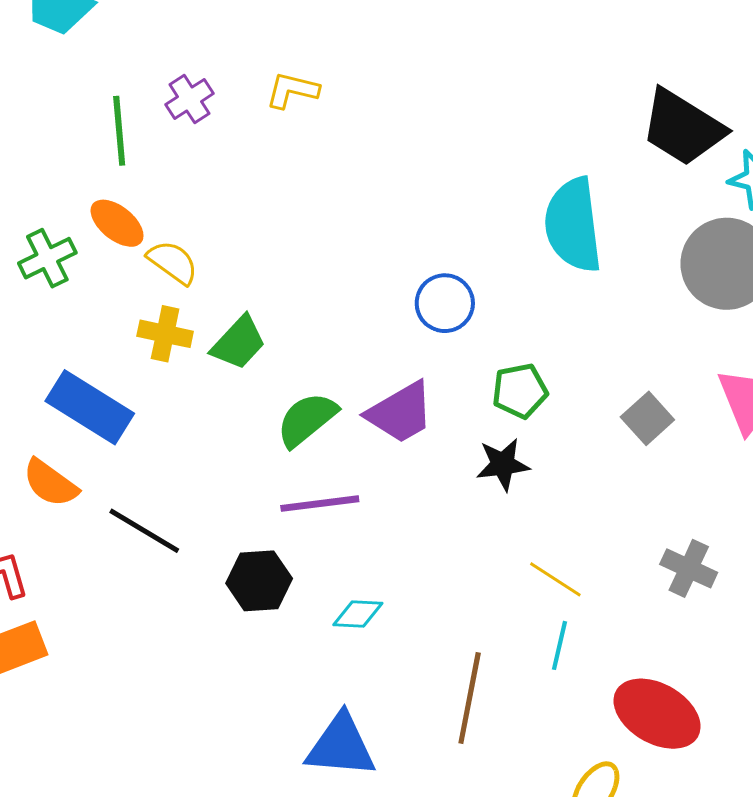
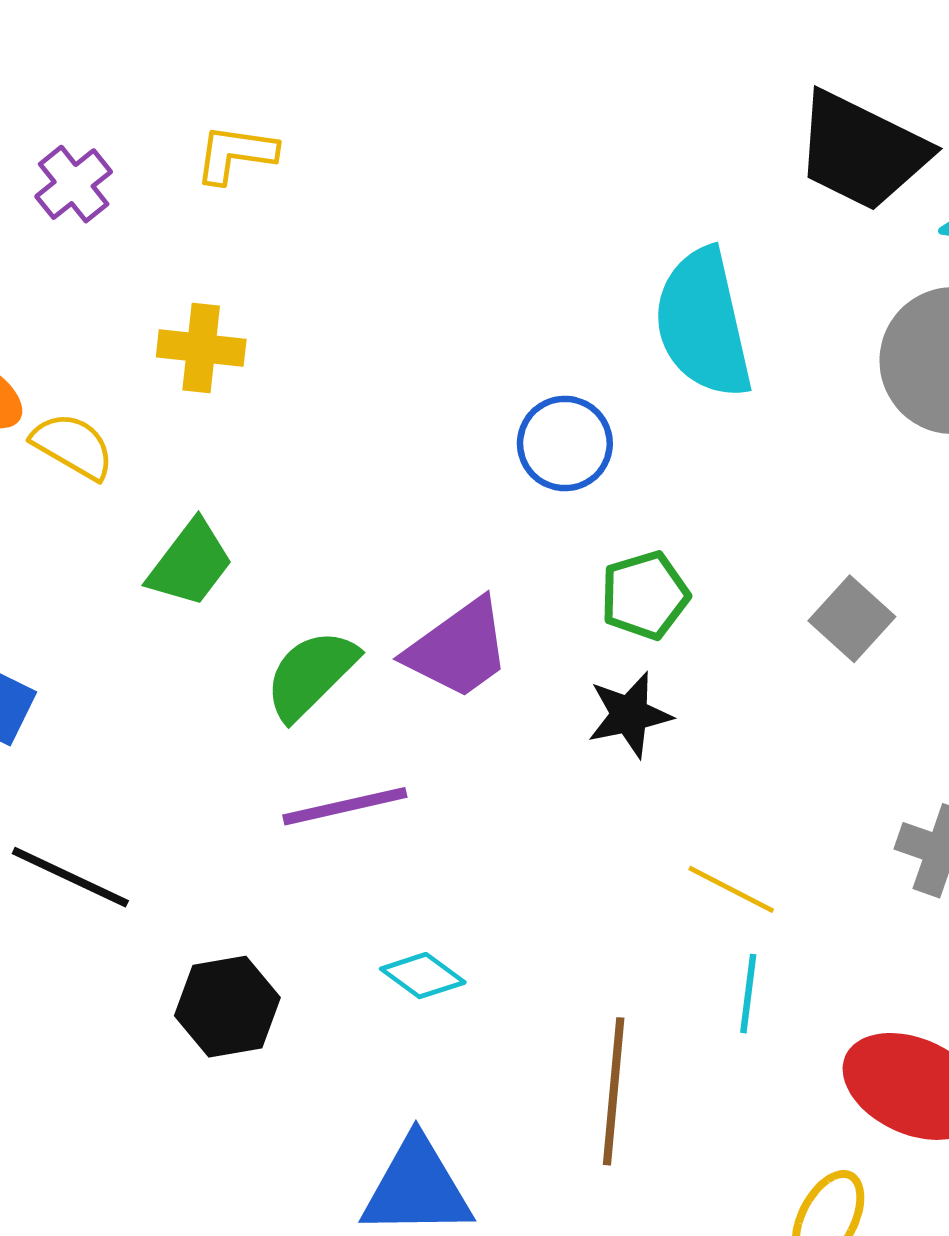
blue circle: (445, 303) -> (565, 443), moved
yellow cross: (165, 334) -> (201, 348), moved
black hexagon: (259, 581) -> (227, 1007), moved
cyan diamond: (358, 614) -> (423, 976), turned 39

